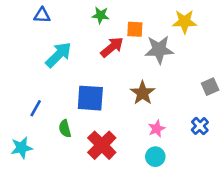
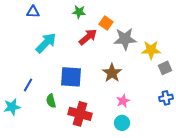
yellow star: (185, 22) -> (151, 50), moved
orange square: (135, 29) -> (106, 23), turned 32
blue cross: (200, 126) -> (166, 98), moved, turned 32
red cross: (102, 145) -> (80, 114), turned -30
cyan star: (22, 148) -> (12, 107), moved

